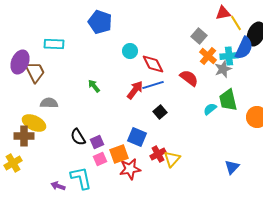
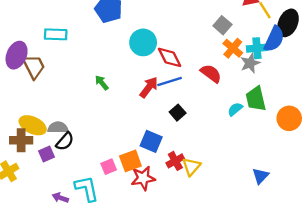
cyan circle: (130, 51) -> (143, 42), size x1.5
gray semicircle: (49, 103) -> (58, 128), moved
black semicircle: (78, 137) -> (65, 141), moved, turned -108
purple square: (97, 142) -> (46, 154), moved

